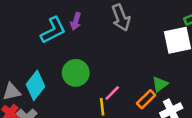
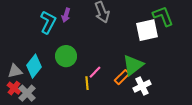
cyan L-shape: (53, 30) -> (48, 22), turned -35
green triangle: (160, 84) -> (133, 65), size x1.6

